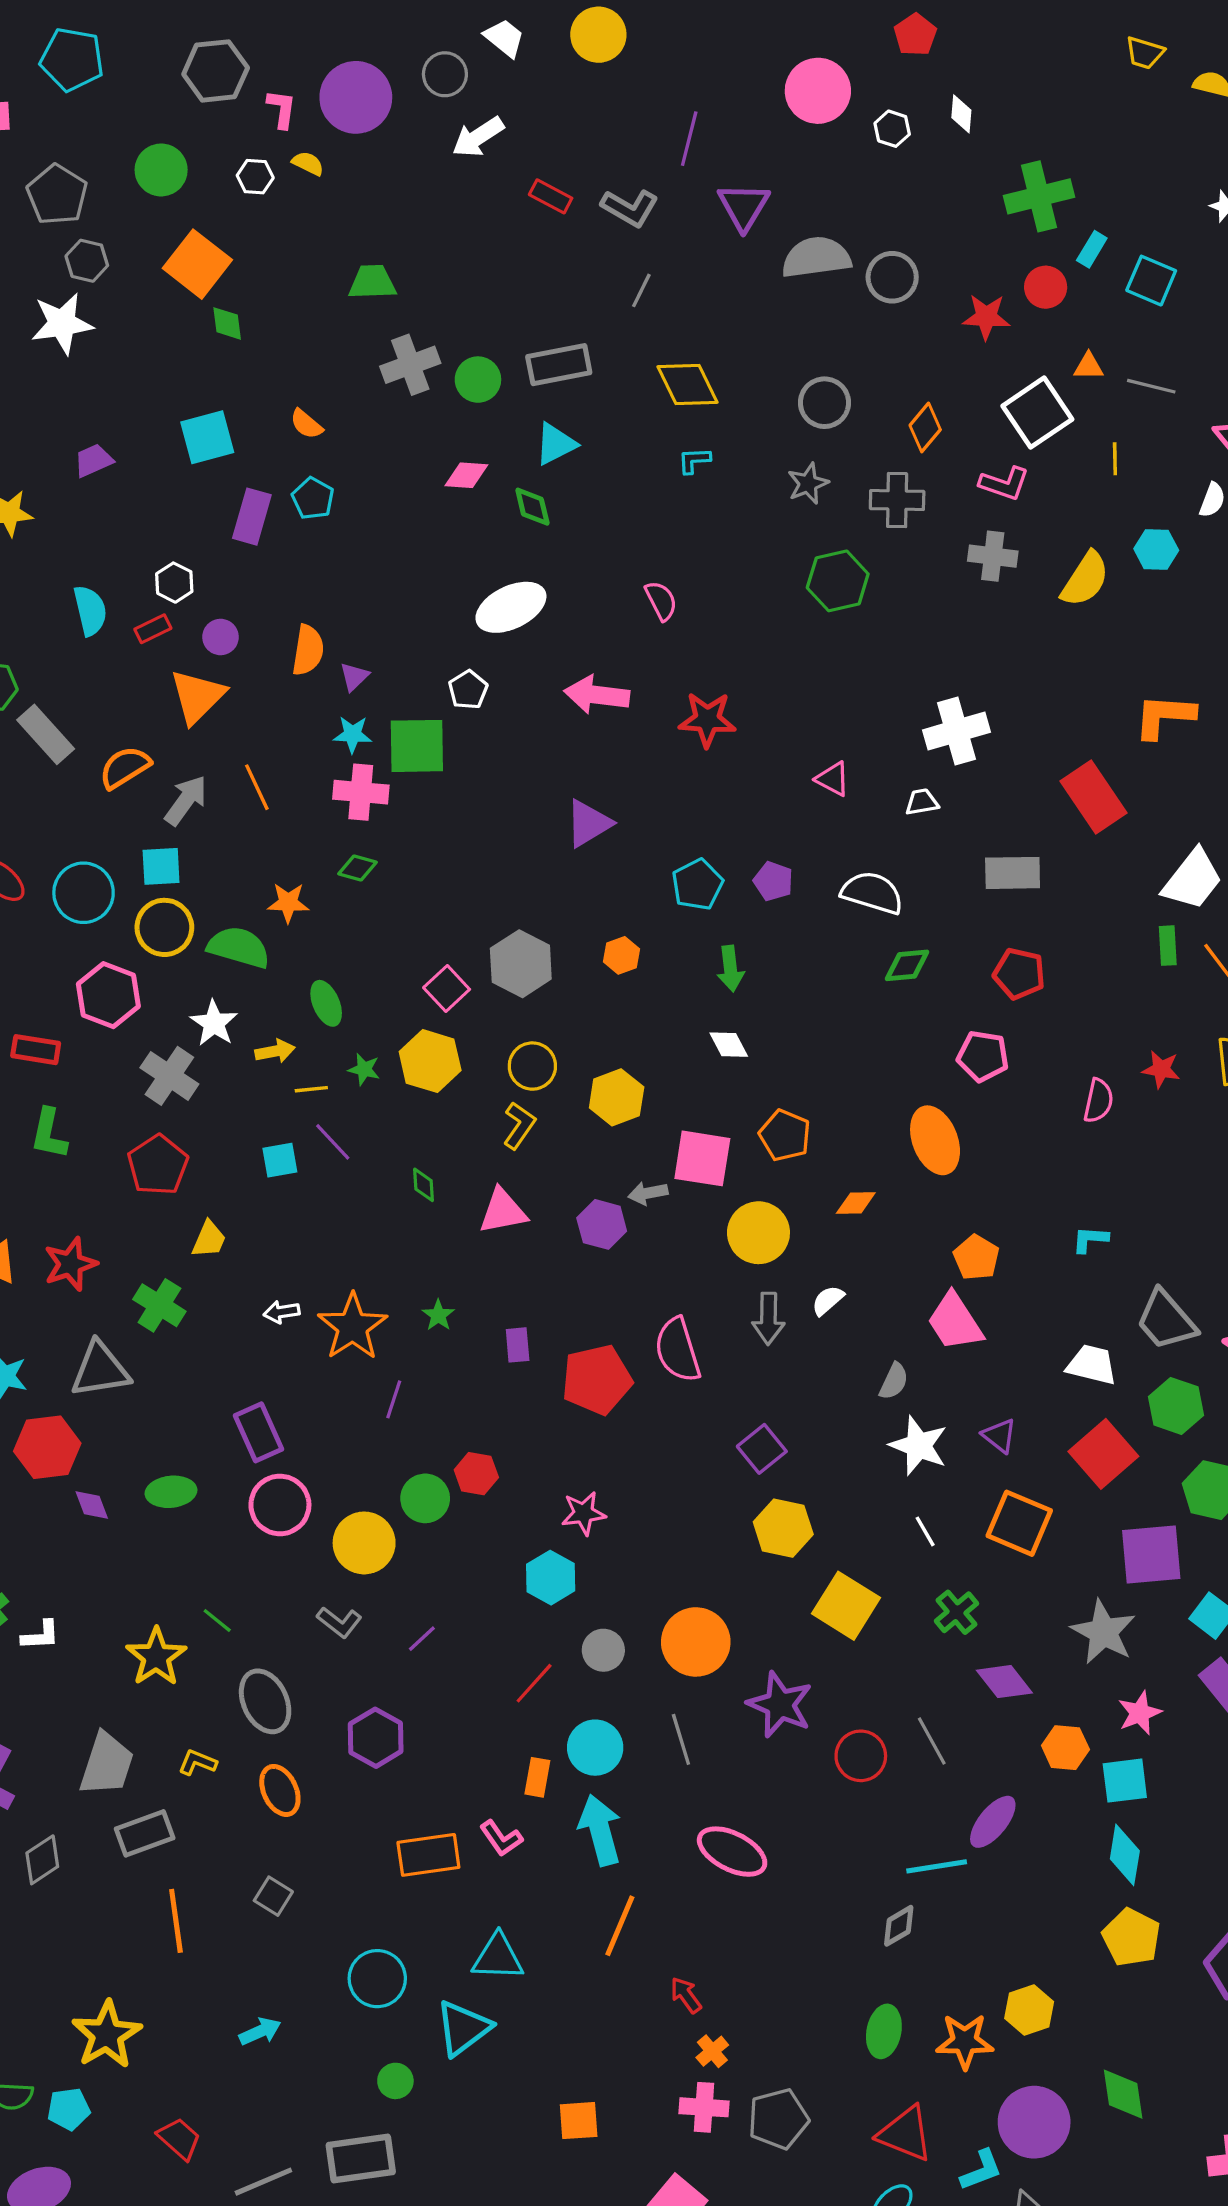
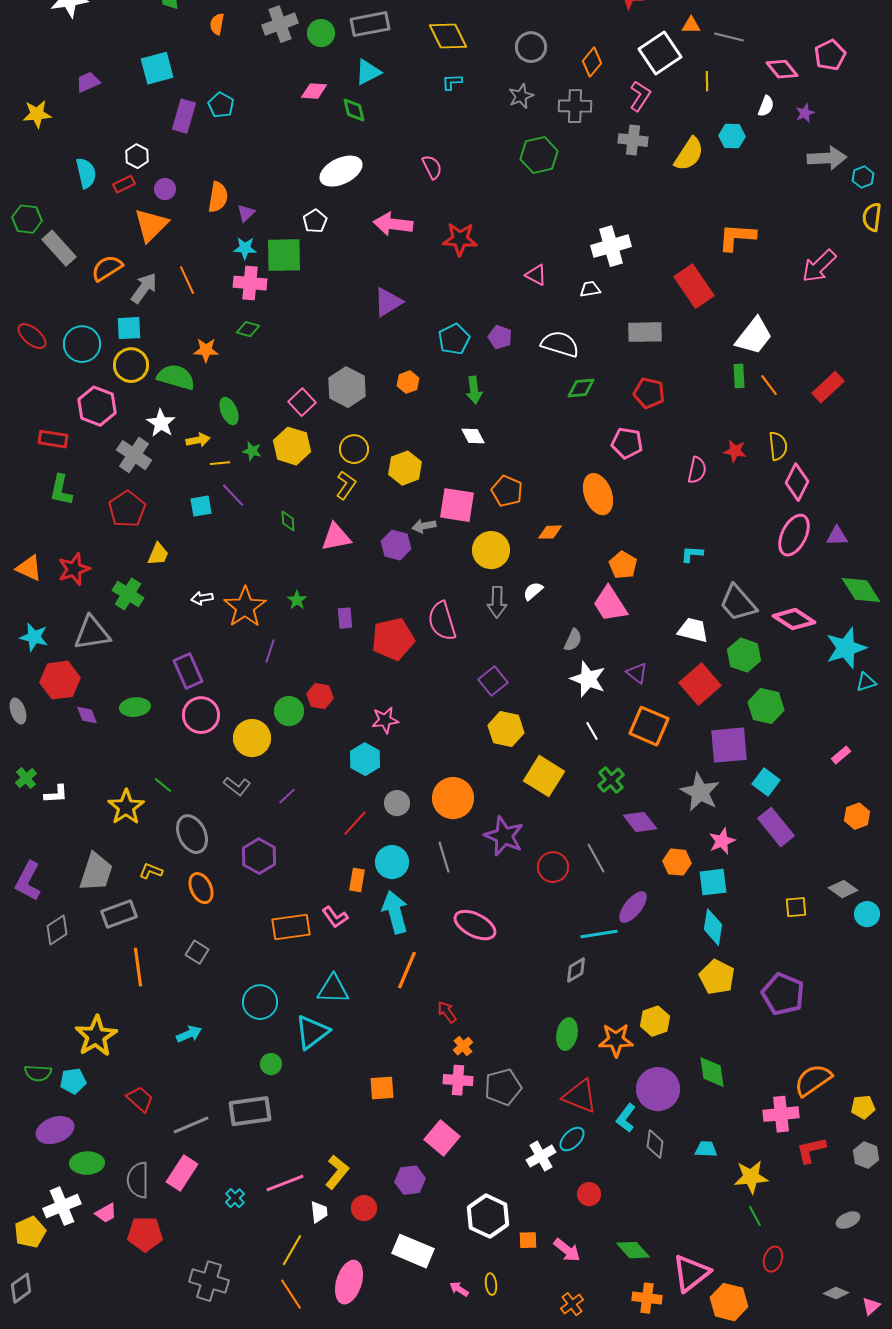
orange semicircle: (306, 424) -> (217, 24), moved, turned 60
pink L-shape: (1004, 484) -> (640, 96), turned -76
cyan L-shape: (981, 2170) -> (626, 1118), turned 148

